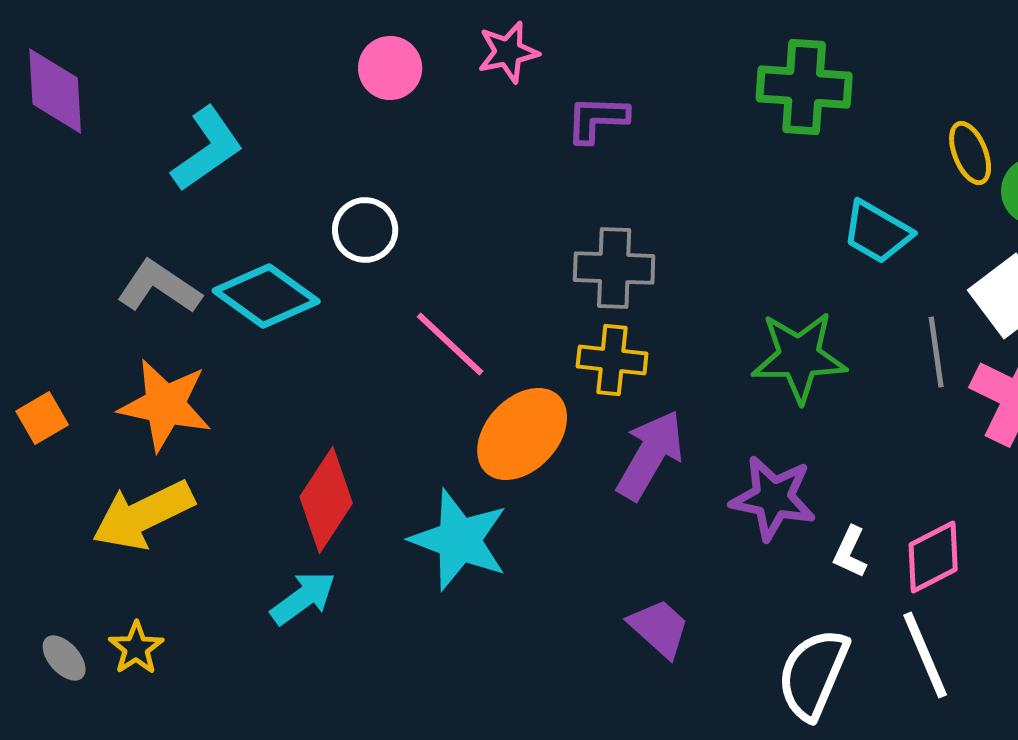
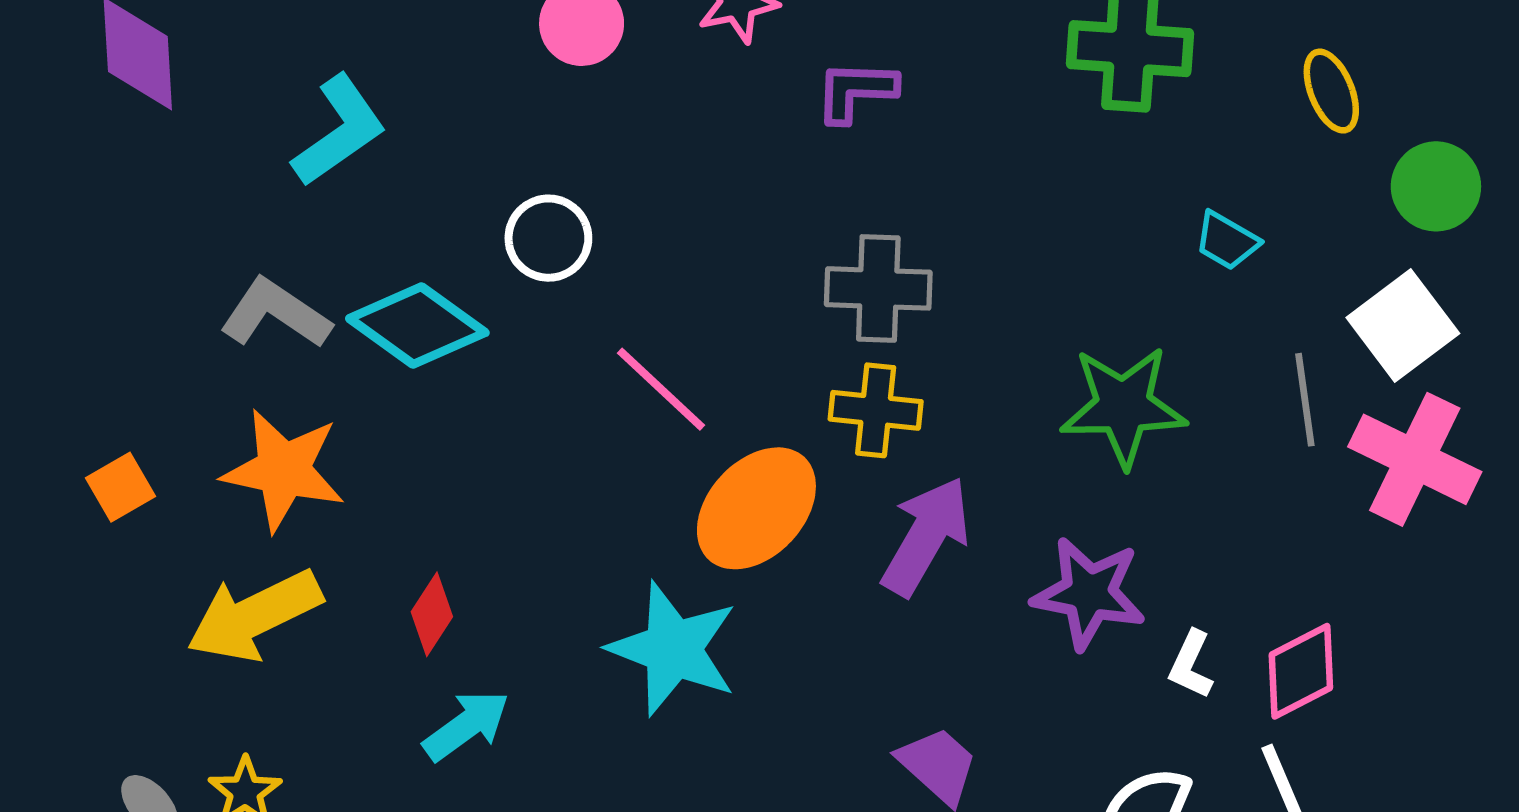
yellow ellipse: (970, 153) -> (1331, 91), moved
cyan trapezoid: (877, 232) -> (1227, 241), size x0.7
red diamond: (326, 500) -> (432, 614), moved, size x0.6

